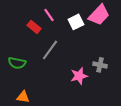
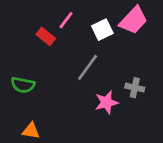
pink line: (49, 15) -> (66, 20), turned 72
gray line: (50, 50) -> (88, 67), moved

